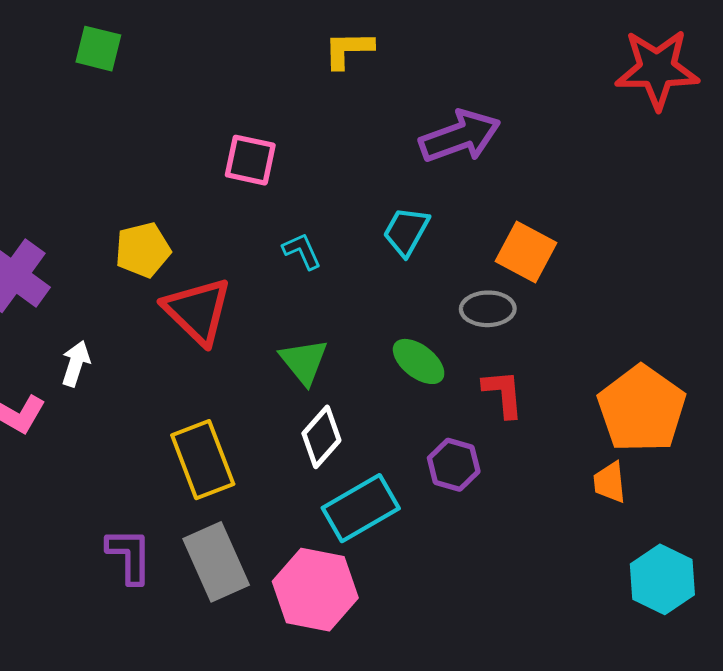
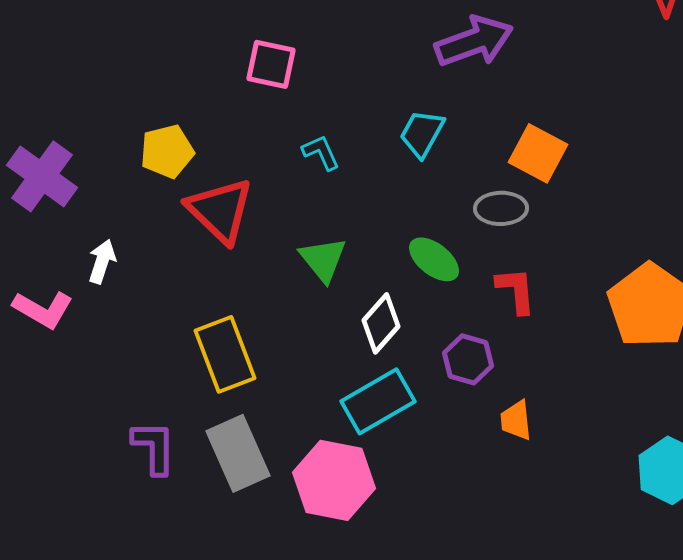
white diamond: (321, 437) -> (381, 323), moved
orange trapezoid: (610, 482) -> (516, 420), moved

